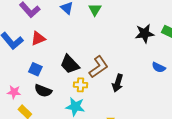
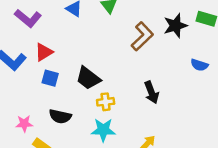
brown L-shape: (99, 67) -> (142, 36), moved
blue square: (35, 69) -> (50, 78), moved
black arrow: (118, 83) -> (151, 92), turned -30

